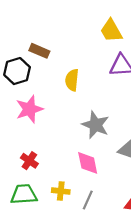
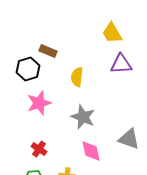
gray star: (96, 125) -> (83, 117), moved

